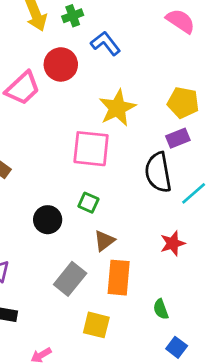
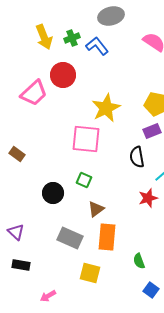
blue L-shape: (106, 43) -> (97, 46), moved
black semicircle: (158, 172) -> (137, 157), size x0.7
red star: (173, 243) -> (148, 198), moved
gray rectangle: (70, 279) -> (70, 238), turned 75

